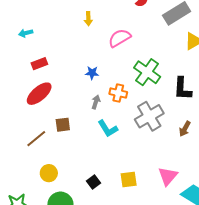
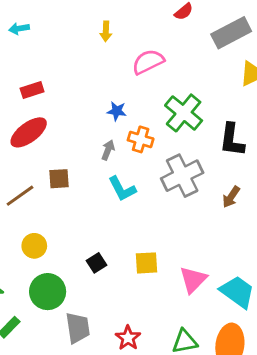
cyan arrow: (26, 33) -> (19, 29), moved
blue star: (92, 73) -> (117, 111), moved
pink triangle: (168, 176) -> (193, 280), moved

